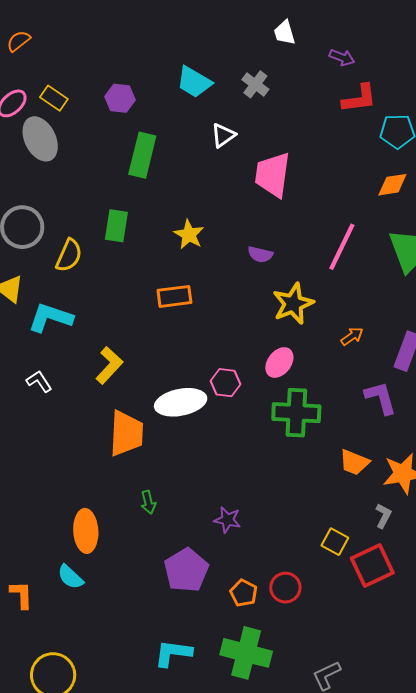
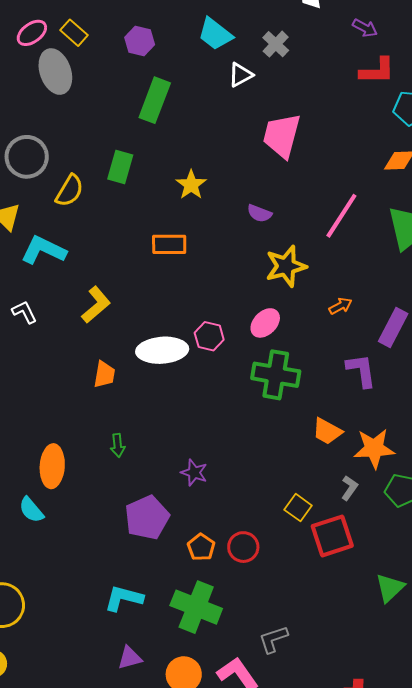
white triangle: (223, 135) -> (241, 75), moved
orange trapezoid: (126, 433) -> (104, 374), size x0.6

